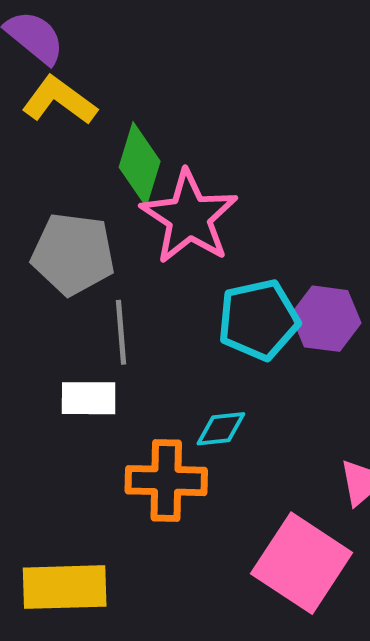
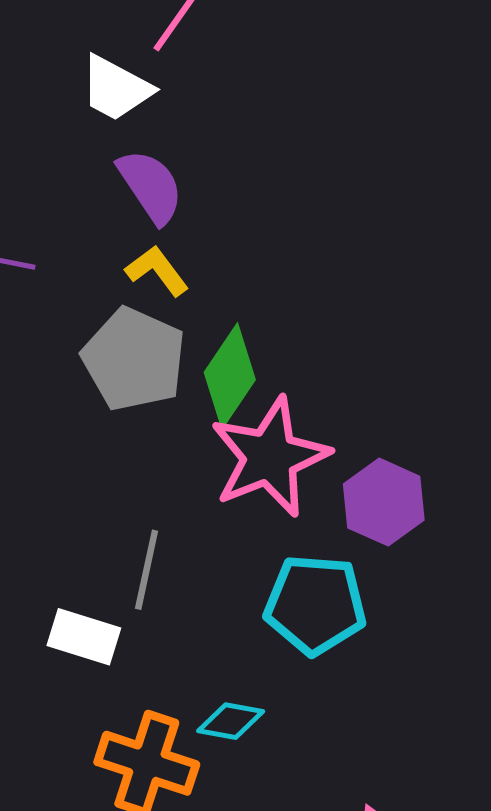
yellow L-shape: (59, 100) -> (157, 271), size x0.7
gray pentagon: (73, 254) -> (134, 359), moved
purple hexagon: (326, 319) -> (384, 502), moved

